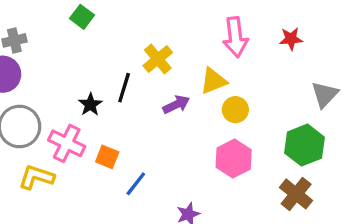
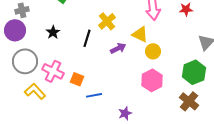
yellow triangle: (213, 81) -> (140, 34), turned 48
black star: (90, 105) -> (53, 32), moved
yellow L-shape: (36, 177) -> (35, 91), turned 30
blue line: (136, 184) -> (94, 95), turned 42

